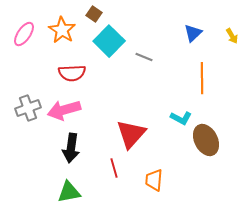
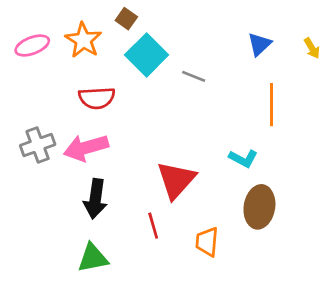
pink ellipse: (24, 34) -> (32, 46), turned 35
brown ellipse: (206, 140) -> (259, 207), moved, turned 36

